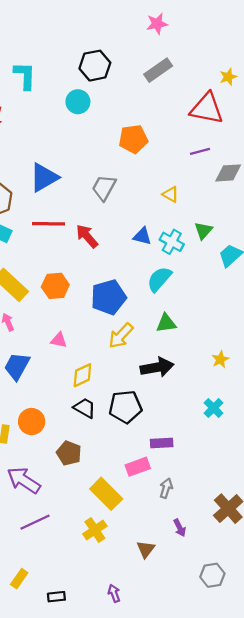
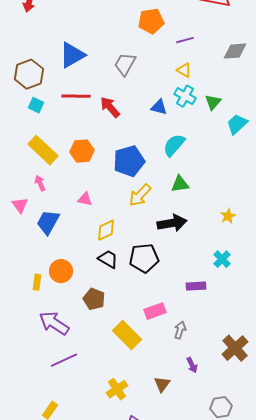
purple line: (200, 151) -> (185, 40), moved
cyan cross: (172, 242) -> (185, 96), moved
purple rectangle: (162, 443) -> (196, 286), moved
yellow cross: (95, 530) -> (117, 389), moved

